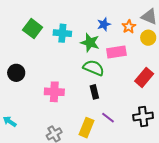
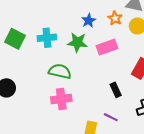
green semicircle: (94, 68) -> (60, 71), moved
pink cross: (54, 92) -> (61, 99), moved
black rectangle: (94, 92) -> (116, 90), moved

